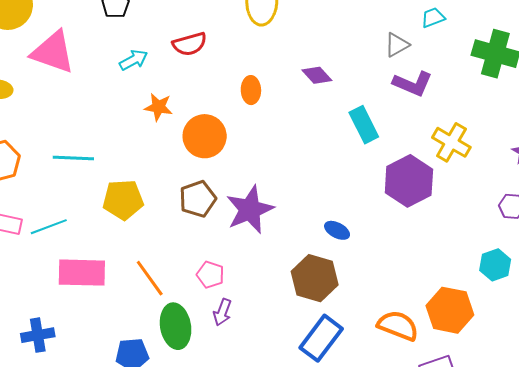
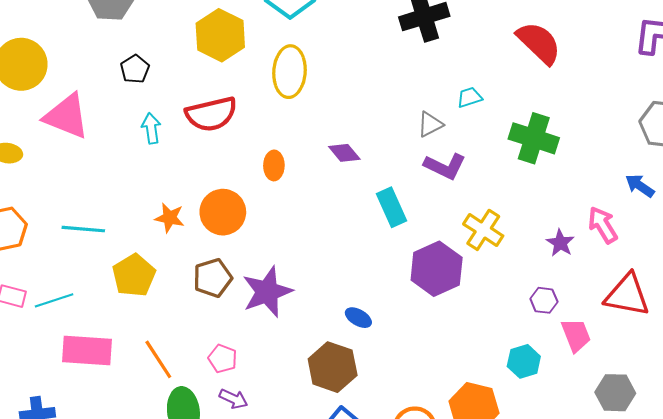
red semicircle: (190, 44) -> (211, 114), size x1.4
cyan arrow: (134, 60) -> (151, 128), turned -72
orange star: (159, 107) -> (170, 218), moved
yellow pentagon: (123, 200) -> (134, 275), turned -30
purple arrow: (222, 312) -> (233, 399), turned -88

